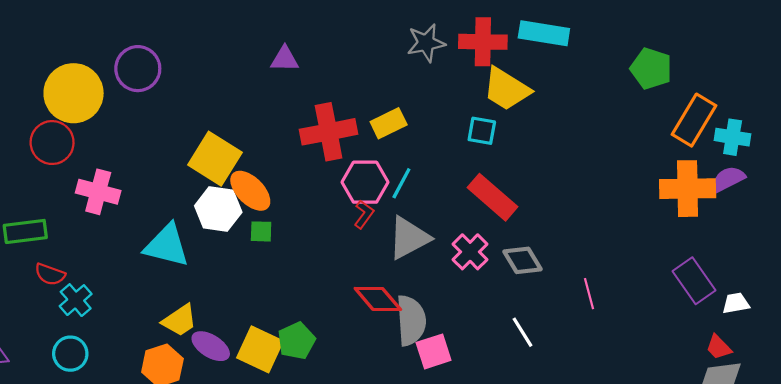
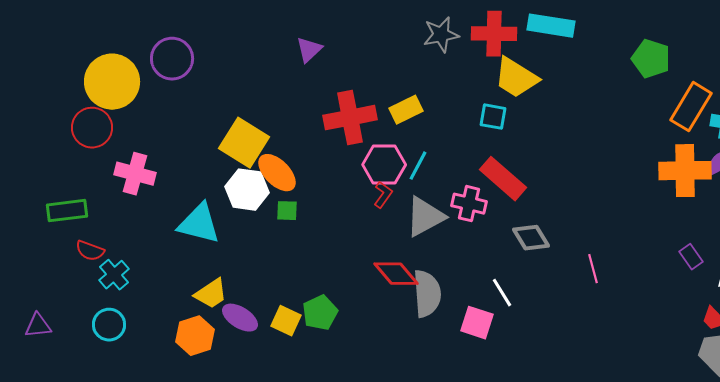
purple triangle: (285, 59) -> (309, 50), turned -44
pink cross: (470, 252) -> (469, 204), moved, turned -32
purple rectangle: (694, 281) -> (691, 257), size x0.6
white line: (523, 332) -> (502, 293), moved
yellow square: (260, 349) -> (286, 321), size x0.7
pink square: (434, 351) -> (477, 323), moved, turned 36

